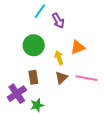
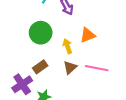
brown rectangle: (33, 77) -> (40, 67), turned 64

